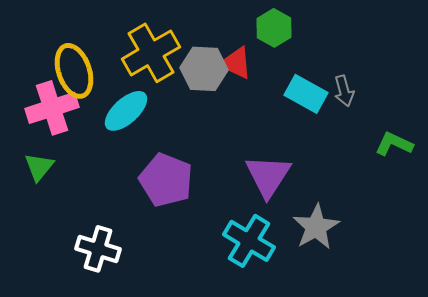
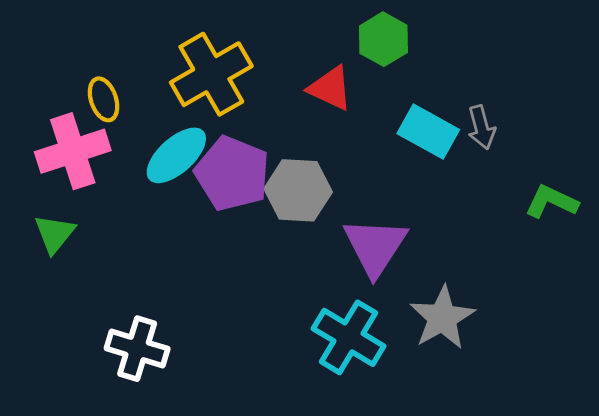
gray hexagon: (204, 69) -> (298, 190), moved
yellow ellipse: (74, 71) -> (104, 99), size x0.6
purple pentagon: (166, 180) -> (232, 174), moved

